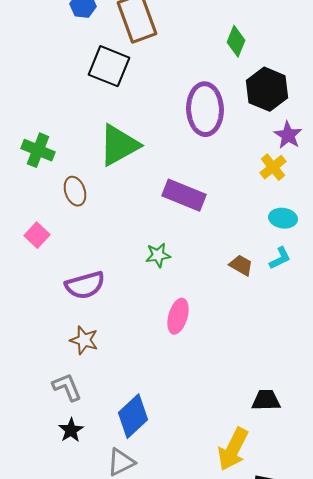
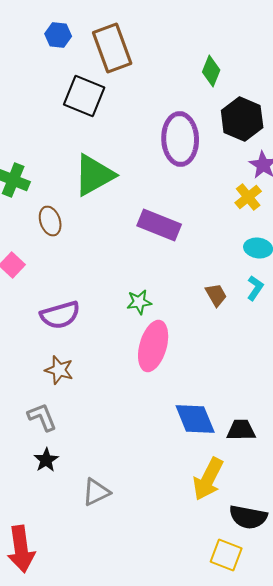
green star: (158, 255) -> (139, 302), moved
cyan L-shape: (280, 258) -> (255, 288), turned -30
brown trapezoid: (241, 265) -> (216, 295), turned 30
pink ellipse: (178, 316) -> (153, 346), size x1.4
blue diamond: (133, 416) -> (195, 419), moved, turned -69

